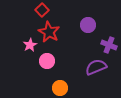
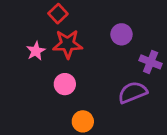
red star: (49, 32) -> (68, 44), turned -30
pink star: (30, 45) -> (36, 51), moved

